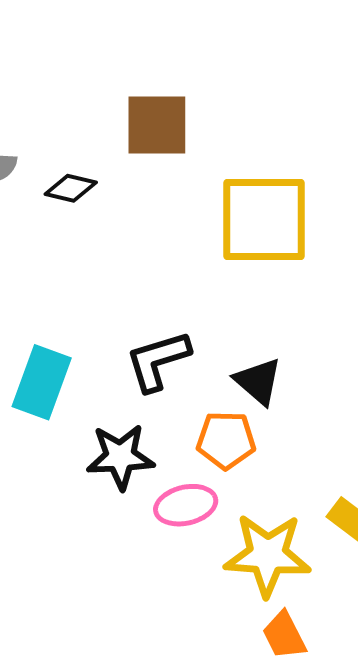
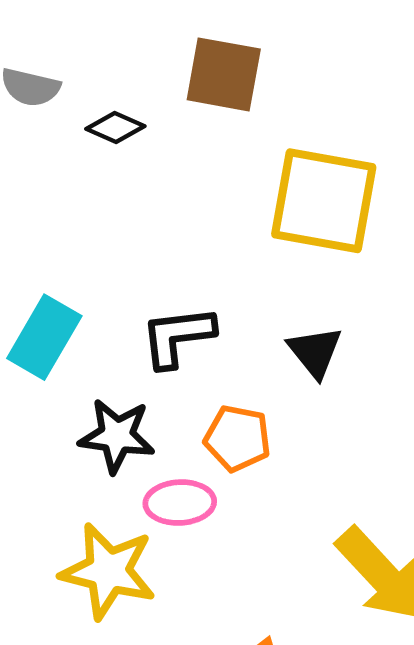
black triangle: (258, 381) -> (315, 352), moved
yellow star: (267, 555) -> (108, 571), moved

